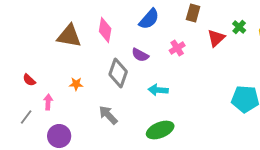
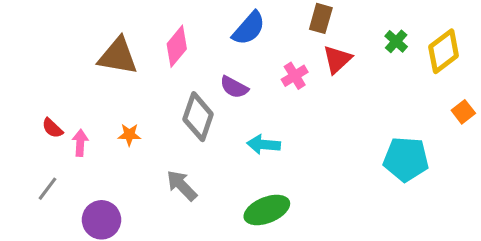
pink diamond: (105, 30) -> (177, 46), turned 30
red triangle: (216, 38) -> (337, 59), moved
pink arrow: (48, 102) -> (80, 143), moved

